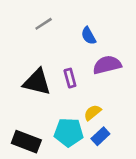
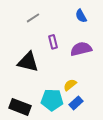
blue semicircle: (89, 36) -> (81, 16), moved
purple rectangle: (70, 78) -> (53, 42), moved

